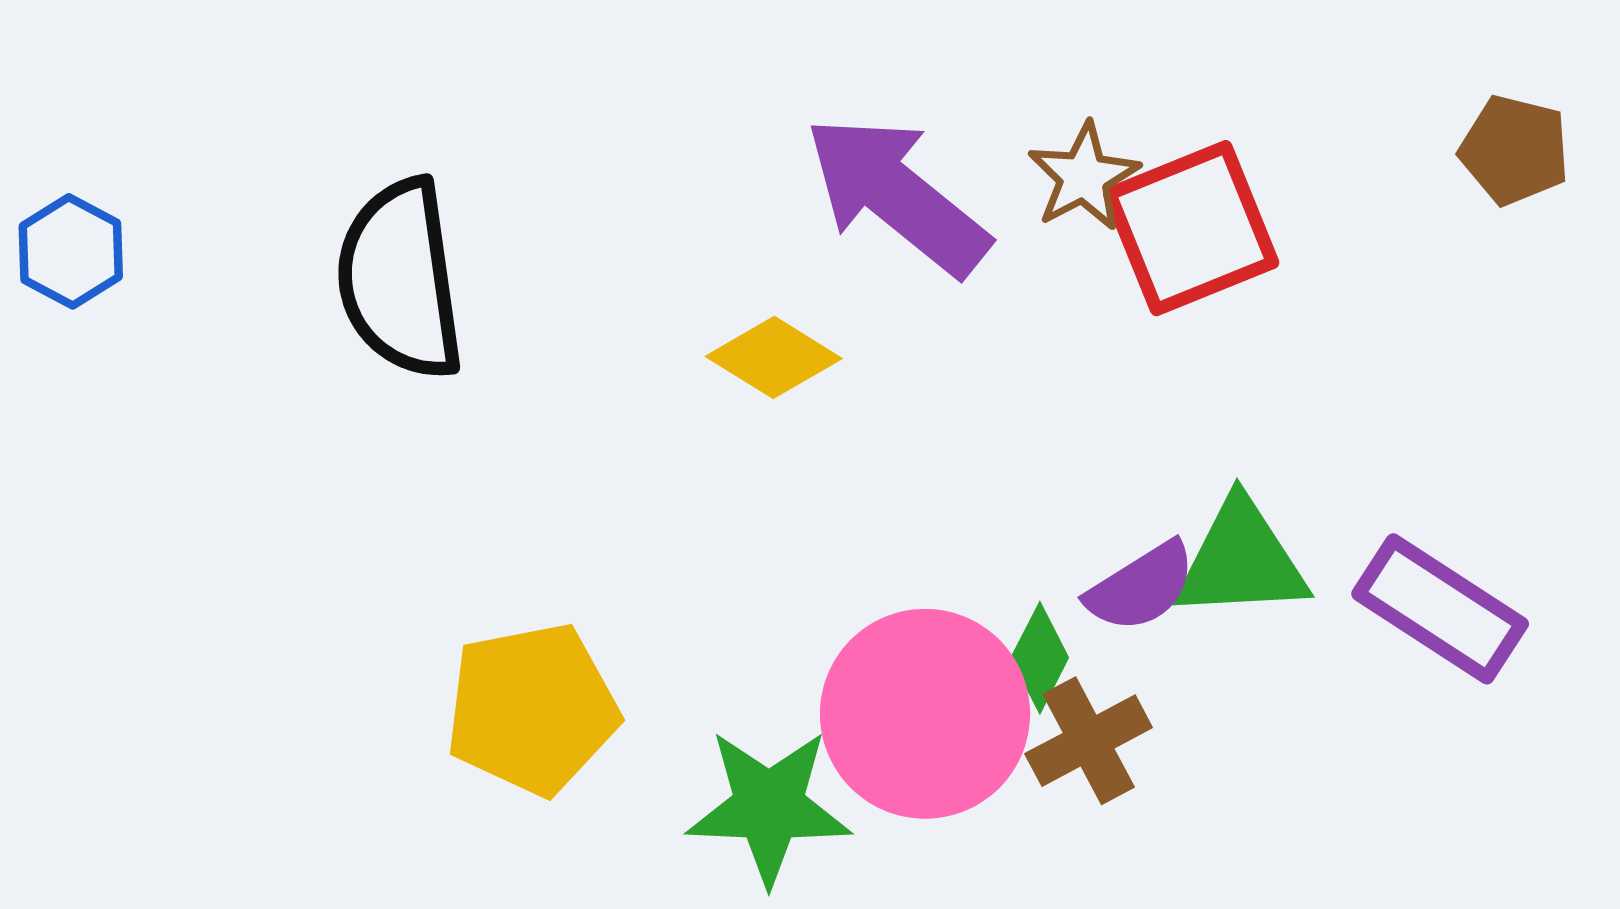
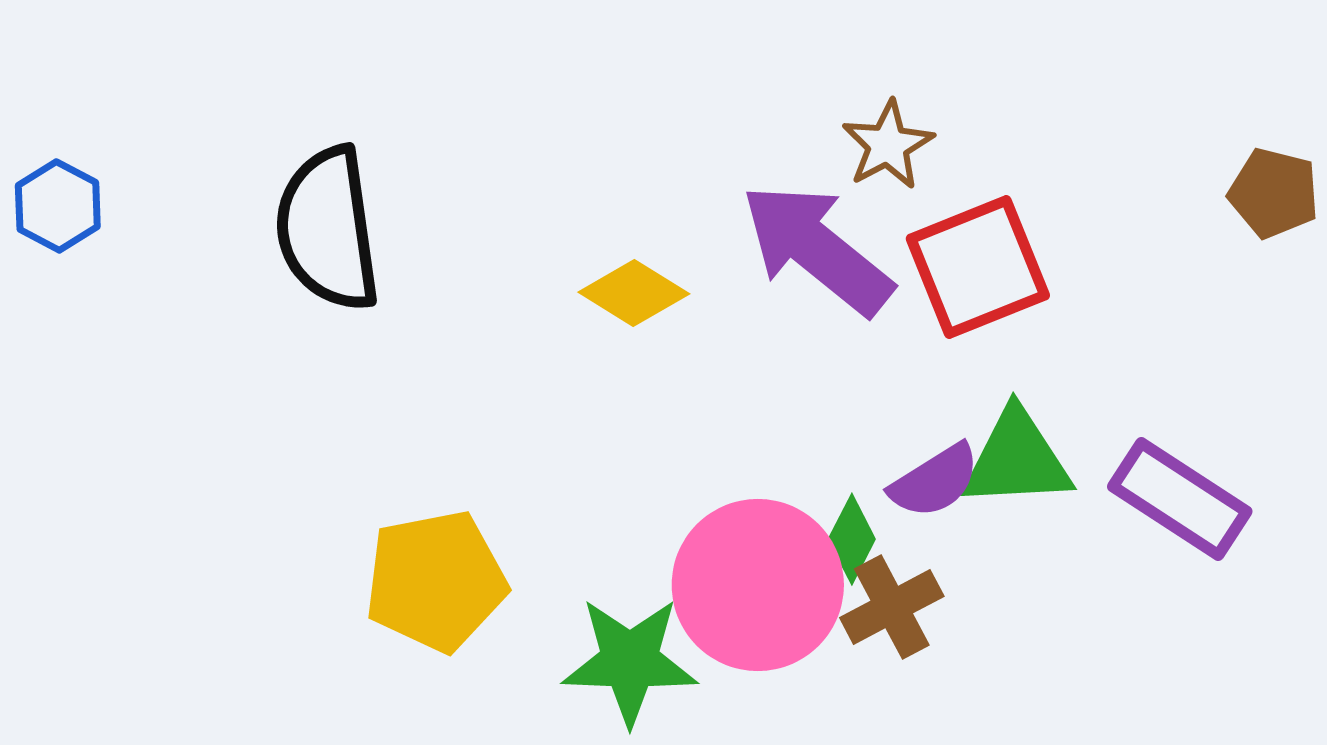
brown pentagon: (1515, 150) -> (1274, 193), moved
purple arrow: (897, 195) -> (817, 249), moved
red square: (1191, 228) -> (978, 267), moved

